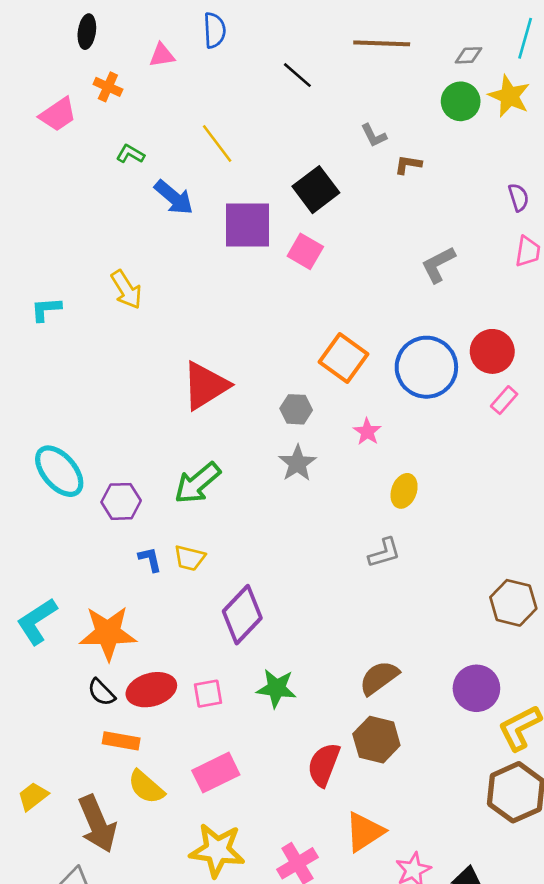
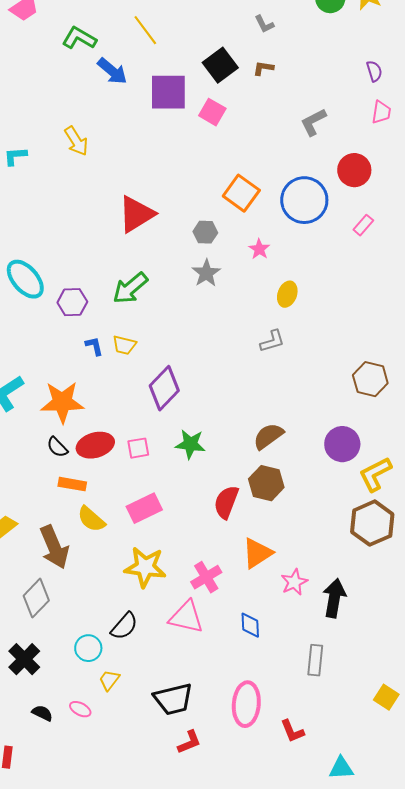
green L-shape: (130, 154) -> (79, 38), size x1.6
brown L-shape: (408, 165) -> (263, 68), moved
red circle: (492, 351) -> (354, 170), moved

